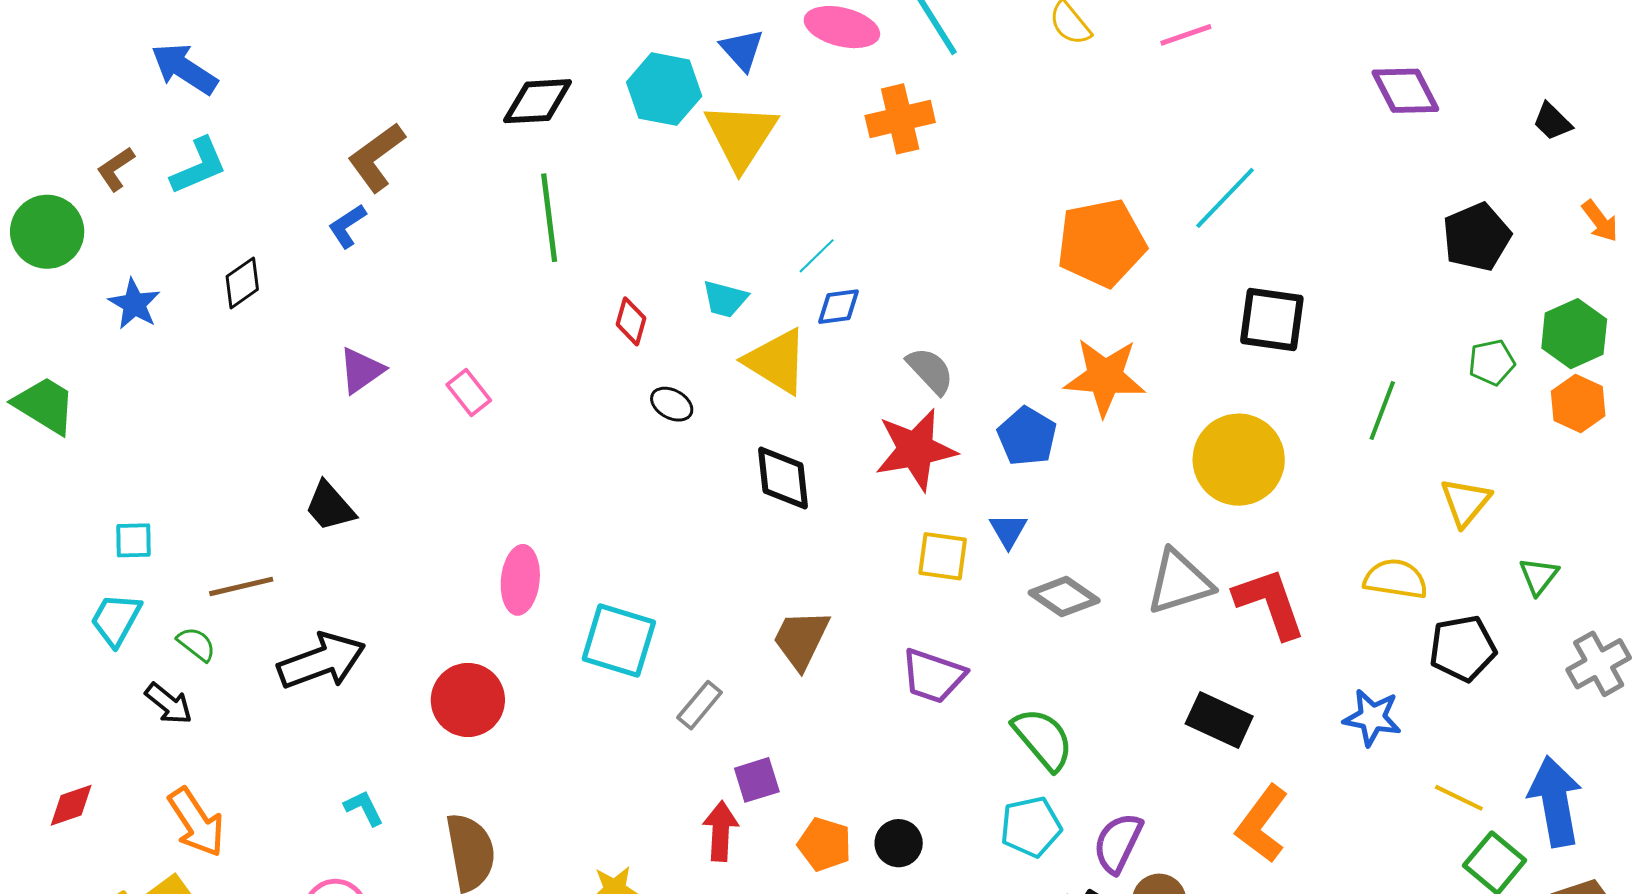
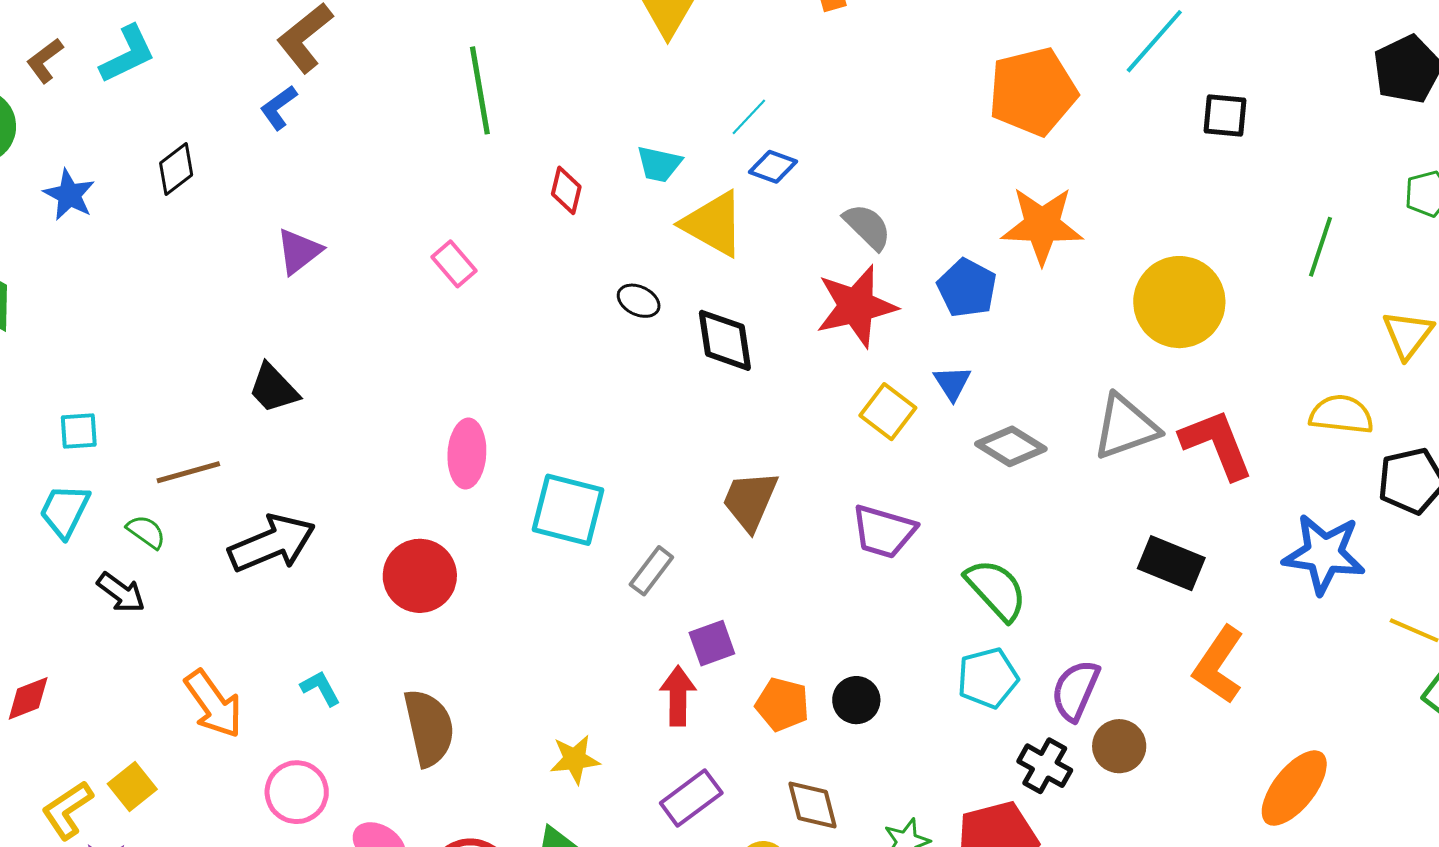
blue diamond: (839, 307) -> (773, 167), turned 30
black square: (1272, 320) -> (1225, 116), moved, size x0.7
pink rectangle: (469, 392) -> (454, 264), moved
black ellipse: (672, 404) -> (639, 301), moved
yellow square: (943, 556) -> (888, 412), turned 32
blue star: (1372, 718) -> (1324, 554), size x1.4
orange arrow: (196, 822) -> (214, 704), moved

